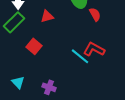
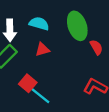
cyan line: (80, 56) -> (40, 96), moved

